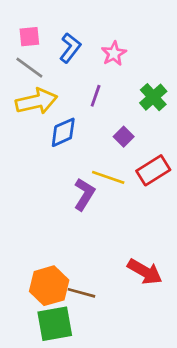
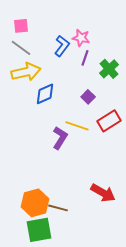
blue L-shape: (70, 48) -> (62, 46), moved
pink star: (114, 53) -> (81, 38), turned -30
purple line: (96, 96) -> (85, 58), moved

